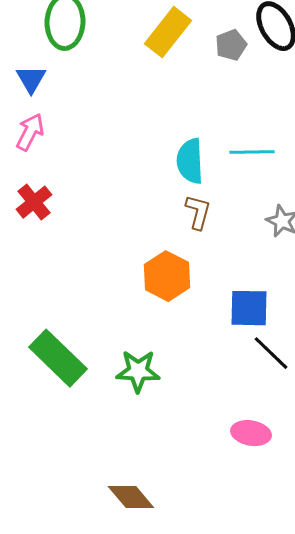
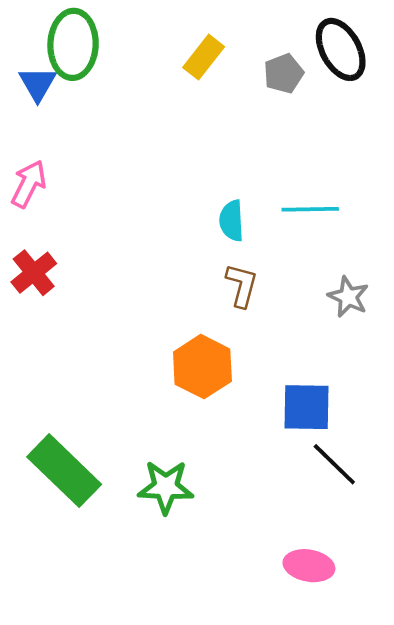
yellow rectangle: (168, 32) -> (204, 57), size x0.7
blue triangle: (31, 79) -> (38, 84), moved
cyan semicircle: (190, 161) -> (232, 221), size x0.7

